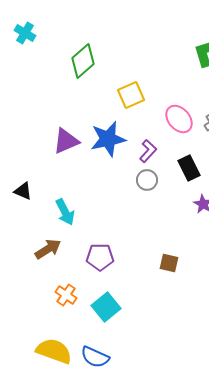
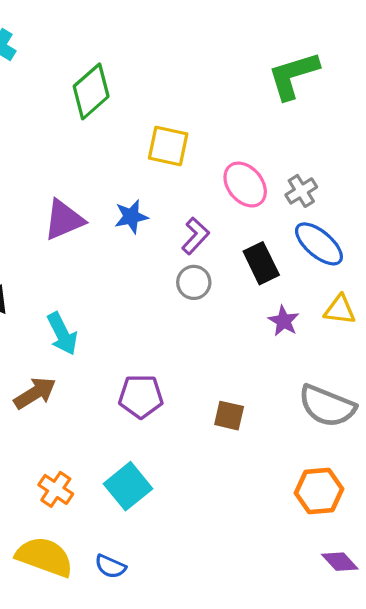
yellow square: (131, 95) -> (168, 146), turned 36
blue star: (108, 139) -> (131, 217), size x0.6
purple pentagon: (100, 257) -> (141, 396), moved
orange cross: (66, 295) -> (56, 489), moved
blue semicircle: (95, 357) -> (110, 566), size x0.7

